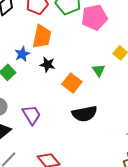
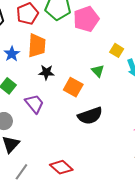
blue star: (22, 54) -> (12, 54), moved
purple trapezoid: (32, 115) -> (34, 104), moved

